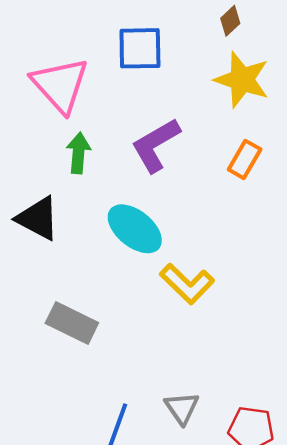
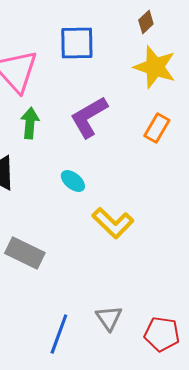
cyan ellipse: (135, 229) -> (73, 181), size x0.6

